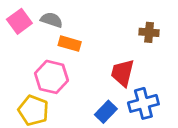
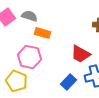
red trapezoid: (123, 73) -> (80, 54), turned -75

